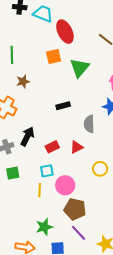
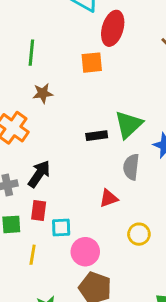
red ellipse: (65, 32) -> (113, 28), turned 35
green triangle: (80, 68) -> (129, 125), moved
red rectangle: (52, 147) -> (39, 211), moved, turned -64
yellow line: (40, 190) -> (33, 255), moved

